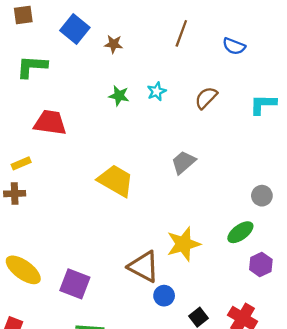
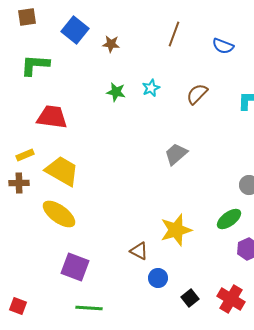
yellow trapezoid: (116, 181) -> (62, 171), moved
brown triangle: (144, 267) -> (139, 251), size x0.6
yellow ellipse: (23, 270) -> (59, 214), moved

